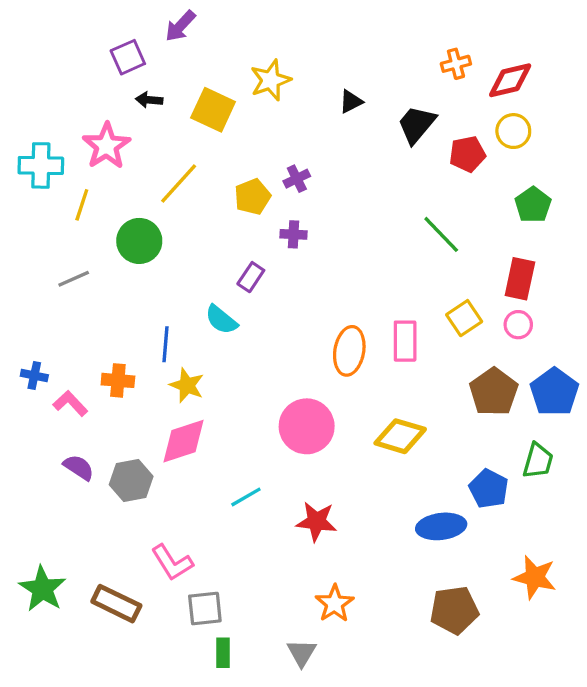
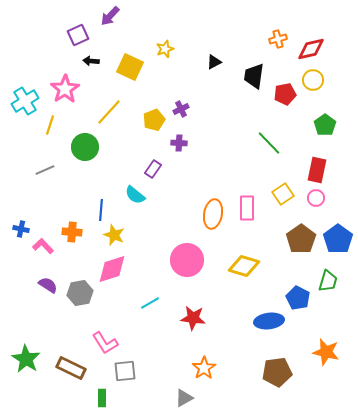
yellow star: (271, 80) -> (165, 49), size x0.7
black trapezoid: (417, 124) -> (254, 76), turned -32
cyan cross: (41, 165) -> (25, 101), turned -32
green rectangle: (223, 653) -> (102, 398), moved
gray triangle: (302, 653) -> (184, 398), turned 30

